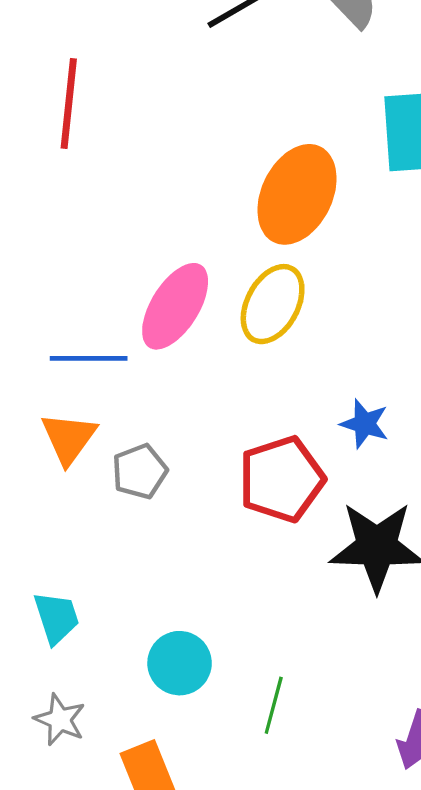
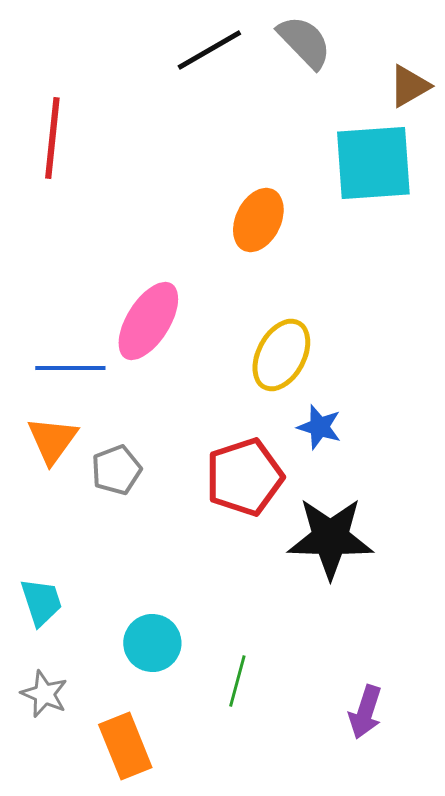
orange ellipse: (297, 194) -> (258, 220), size x0.7
yellow ellipse: (273, 304) -> (281, 355), moved

